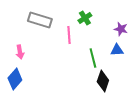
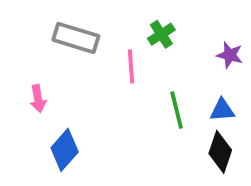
blue triangle: (117, 50) -> (222, 110), moved
blue diamond: (15, 79) -> (65, 150), moved
black diamond: (103, 81) -> (220, 152), moved

